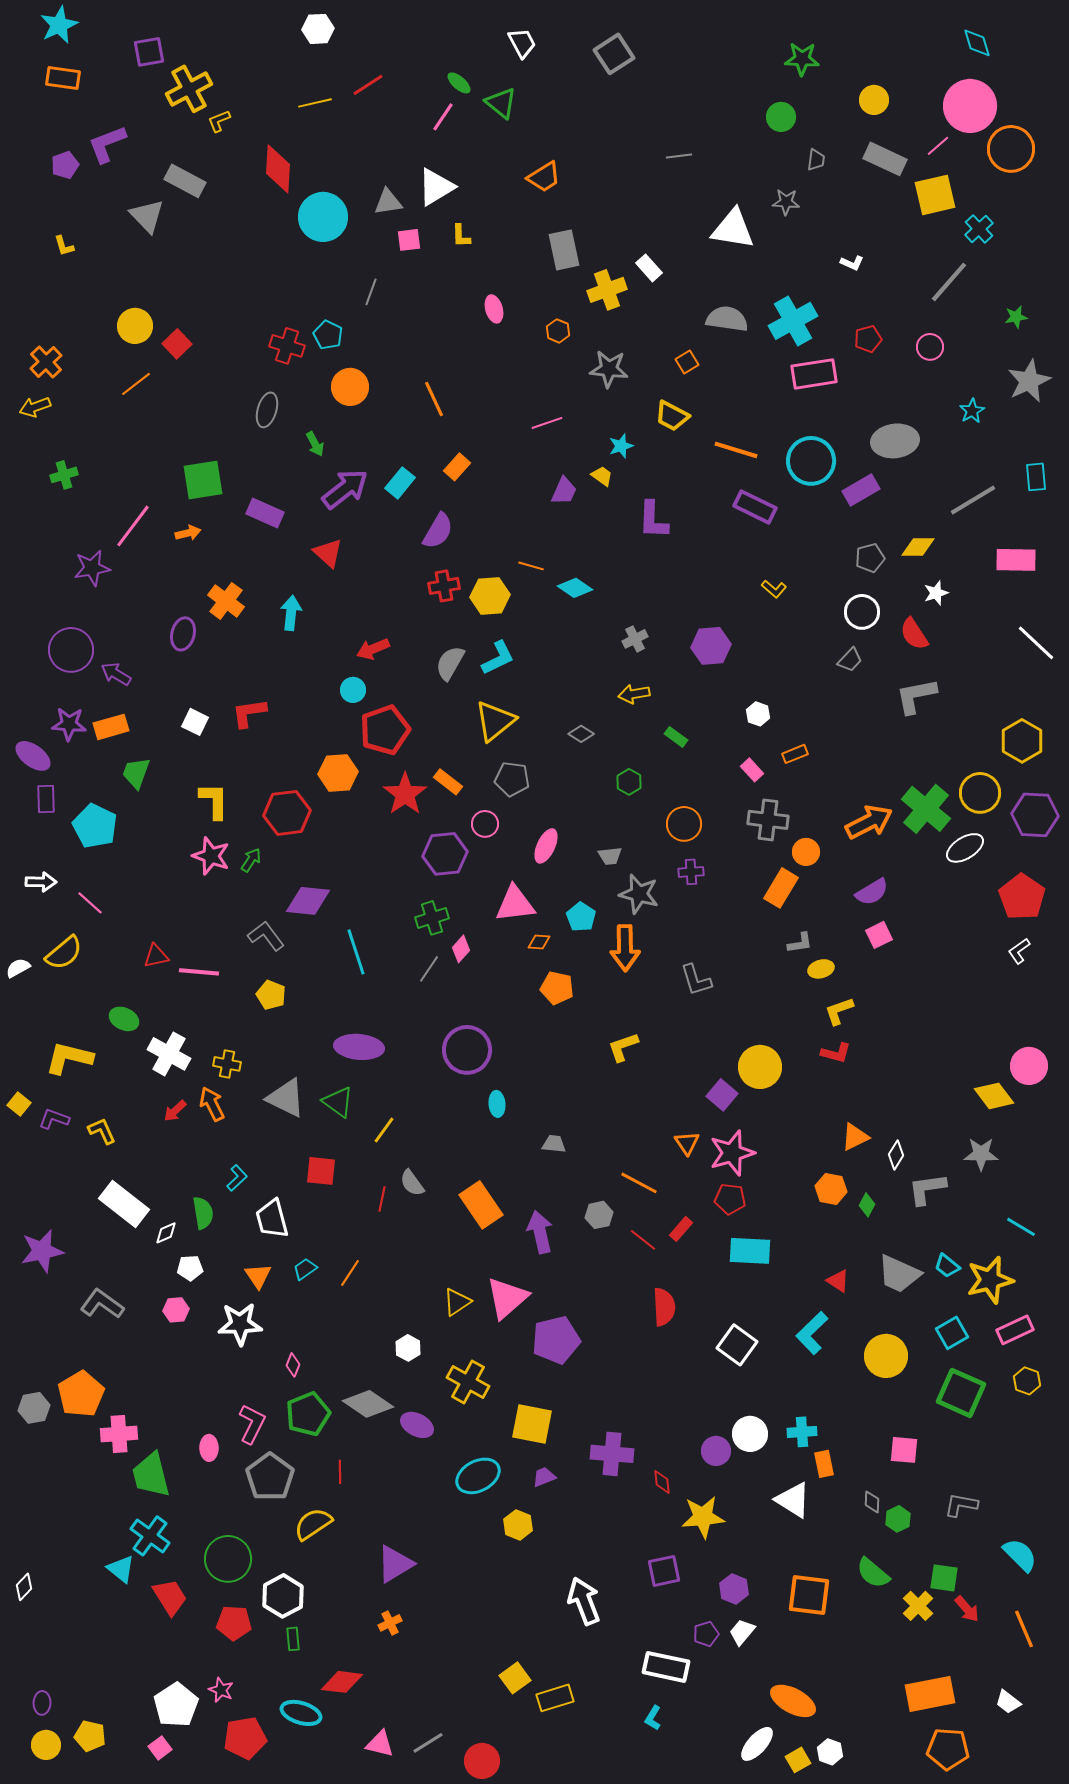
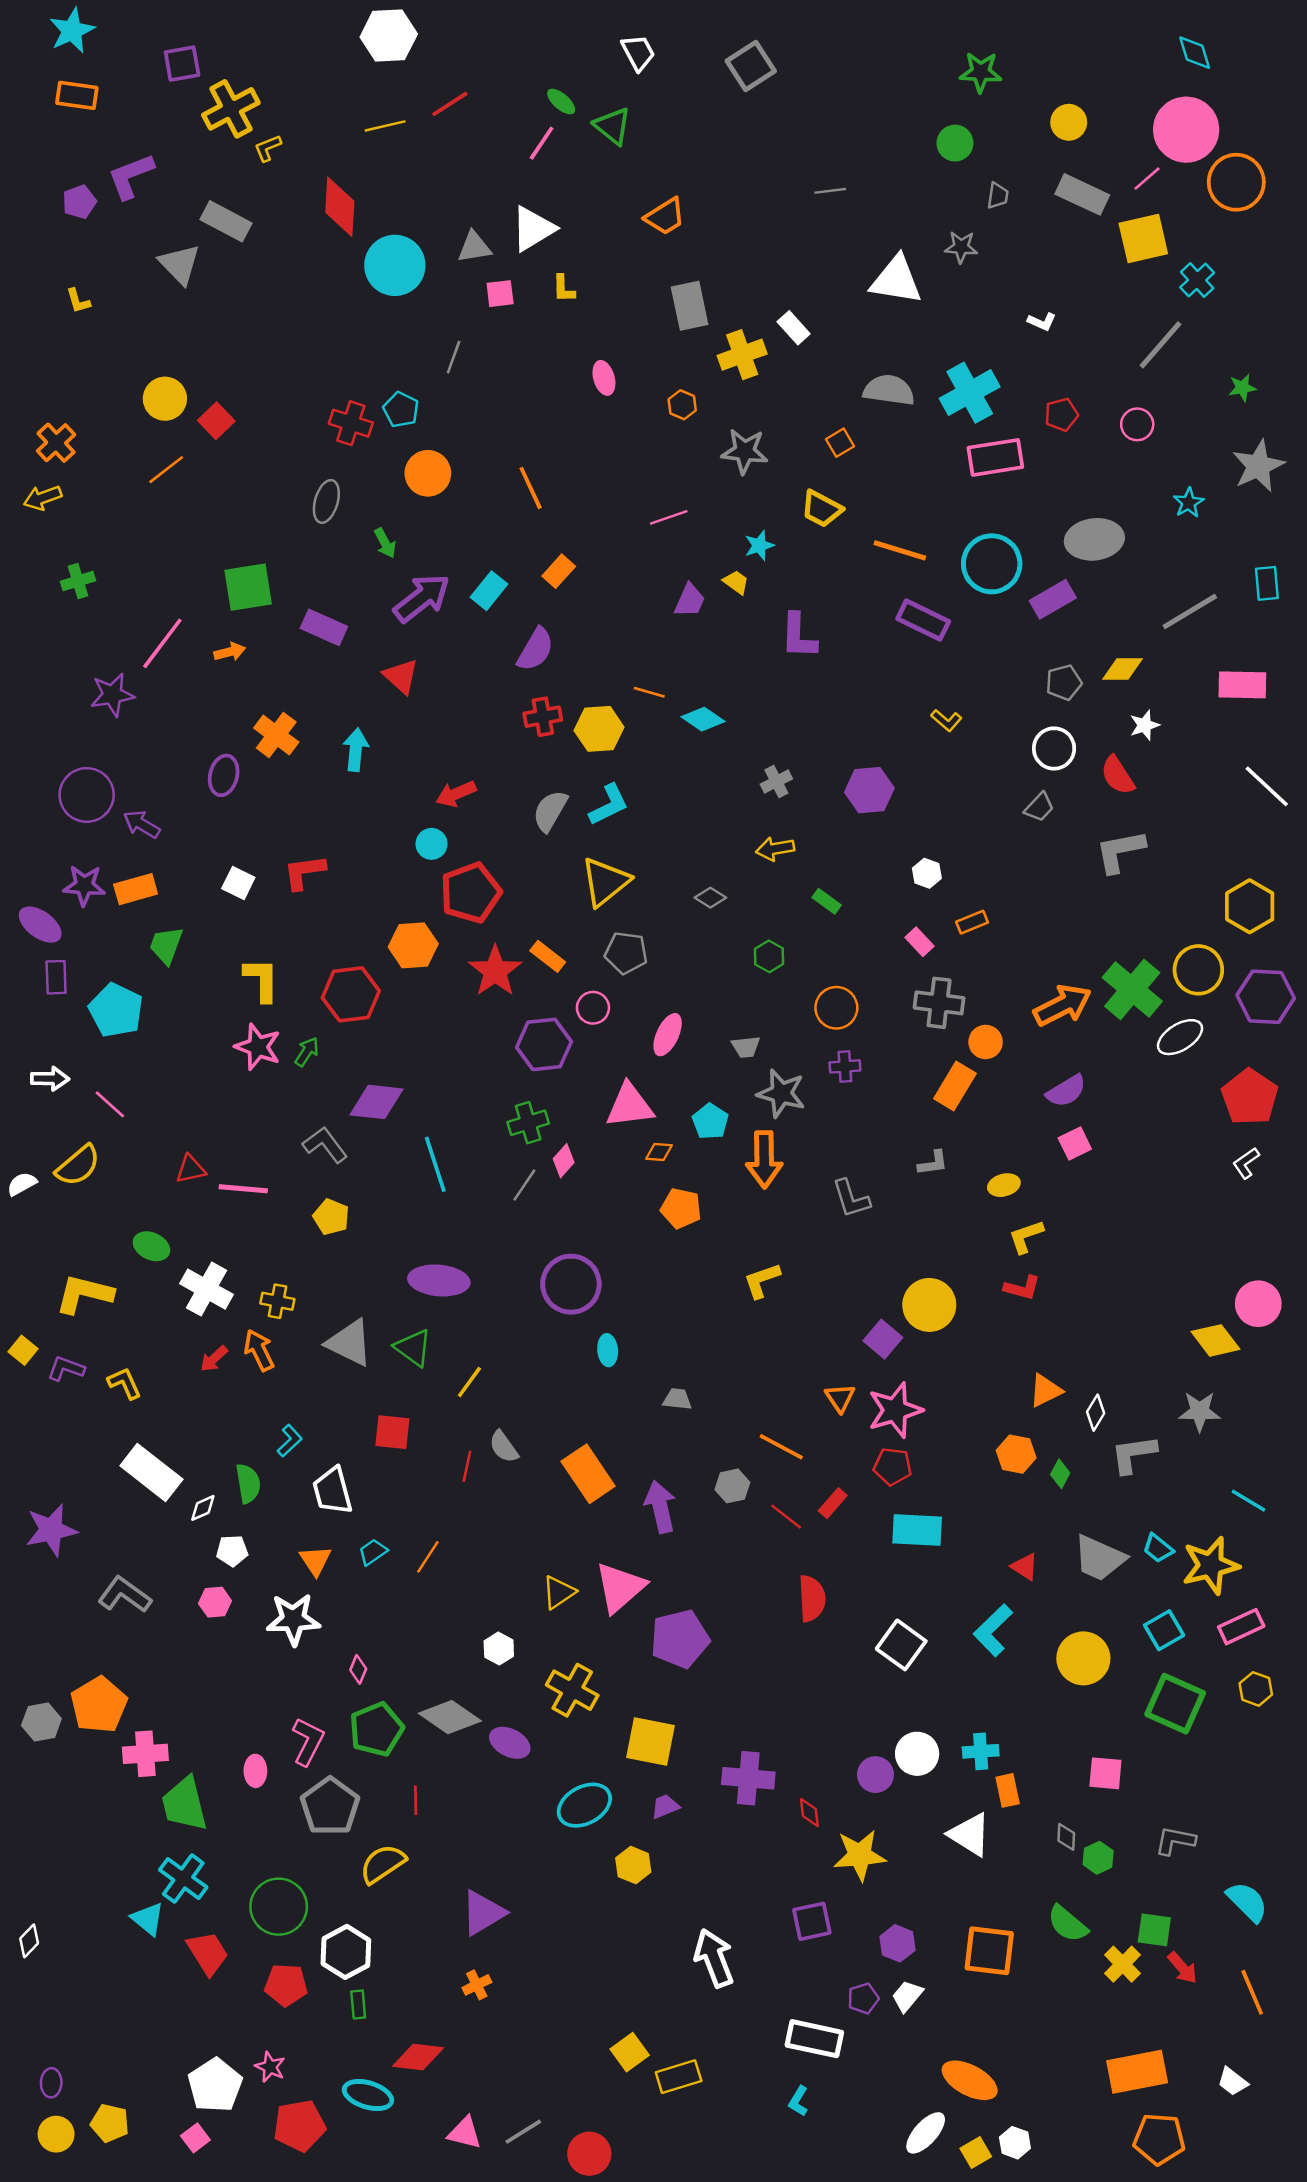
white hexagon: (318, 29) -> (389, 35), size x1.4
gray L-shape: (800, 943) -> (933, 1163), moved

